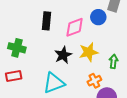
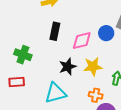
orange cross: (94, 81) -> (96, 95), turned 32

